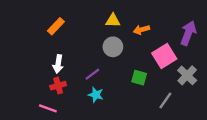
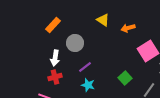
yellow triangle: (113, 21) -> (103, 20), turned 32
gray circle: (113, 47) -> (75, 43), moved
green square: (139, 78) -> (125, 78), moved, turned 32

